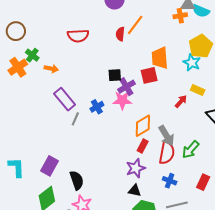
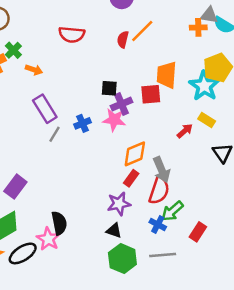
cyan star: (192, 63) -> (204, 86), size x1.4
green arrow: (191, 150) -> (172, 211), moved
black semicircle: (77, 180) -> (59, 223), moved

